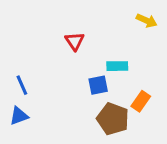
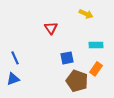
yellow arrow: (147, 21) -> (86, 14), moved
cyan rectangle: (117, 66) -> (96, 45), moved

